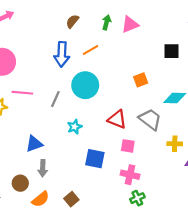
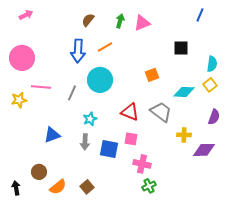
pink square: (128, 146) -> (131, 139), moved
gray arrow: (43, 168) -> (85, 142), moved

